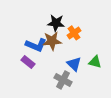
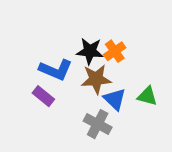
black star: (56, 23) -> (90, 51), moved
brown star: (52, 41) -> (96, 79), moved

